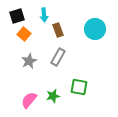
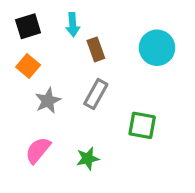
orange square: (24, 34) -> (28, 66), moved
green square: (79, 87) -> (142, 125), moved
pink semicircle: (29, 100) -> (38, 150), moved

